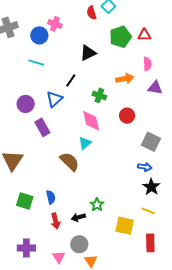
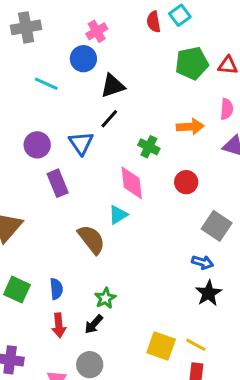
pink cross: (55, 24) -> (97, 31), turned 32
blue circle: (39, 35) -> (83, 59), moved
black triangle: (88, 53) -> (113, 86), moved
cyan line: (36, 63) -> (46, 84), moved
blue triangle: (54, 99) -> (81, 143), turned -30
green star: (97, 205) -> (105, 298), moved
yellow line: (148, 211) -> (196, 345), moved
black arrow: (78, 217) -> (94, 324), turned -40

